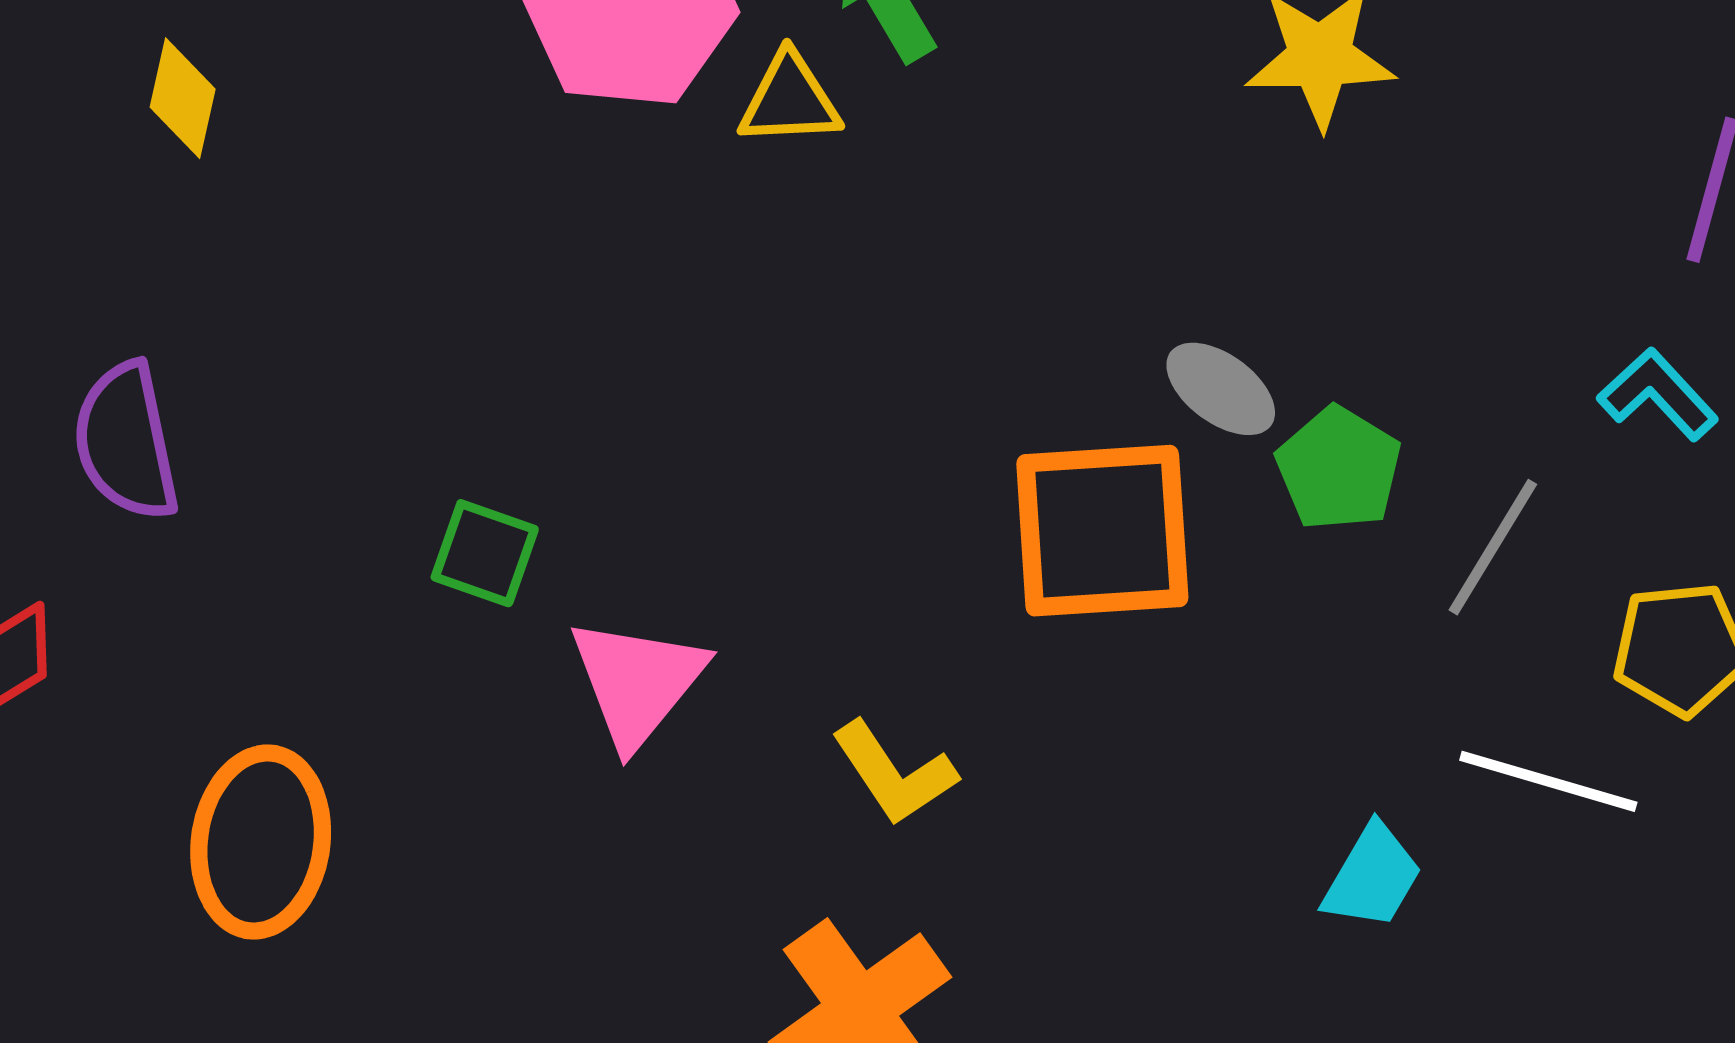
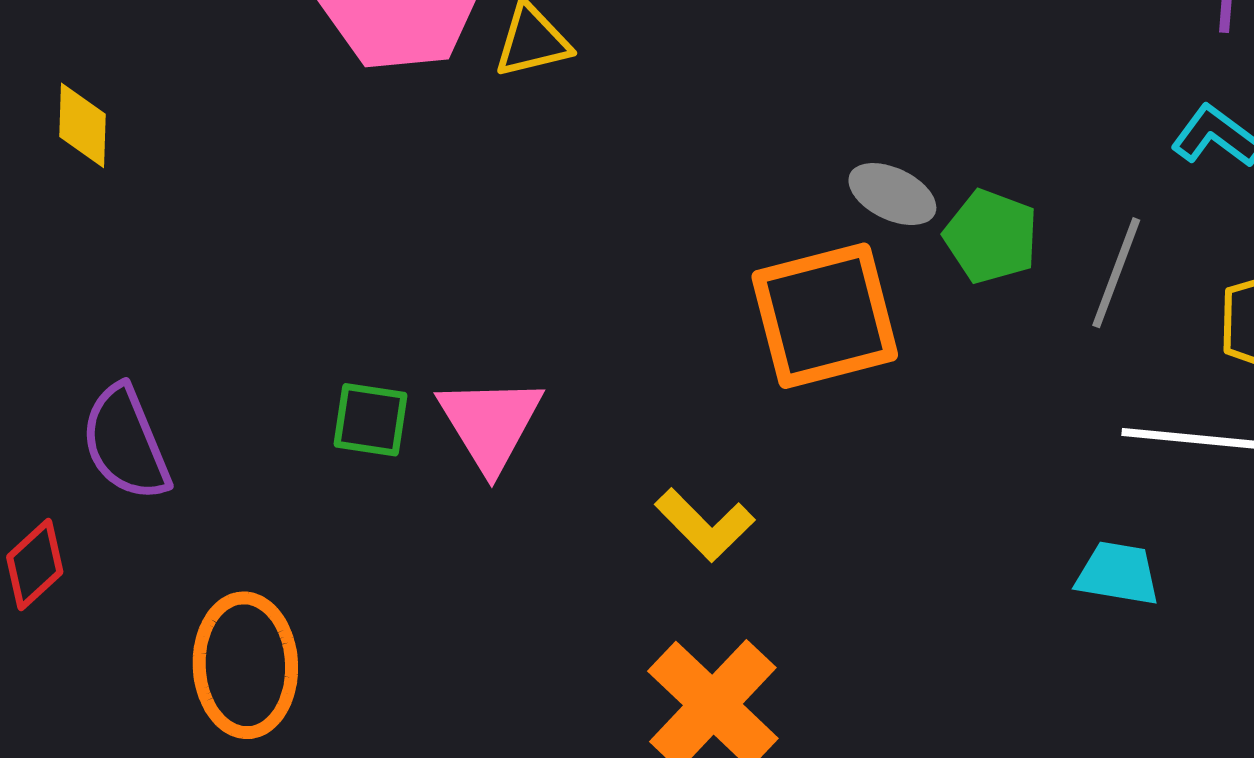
purple semicircle: (126, 442) -> (126, 443), moved
pink triangle: (637, 682) -> (490, 423), moved
cyan trapezoid: (1372, 877) -> (1118, 574), moved, turned -100

